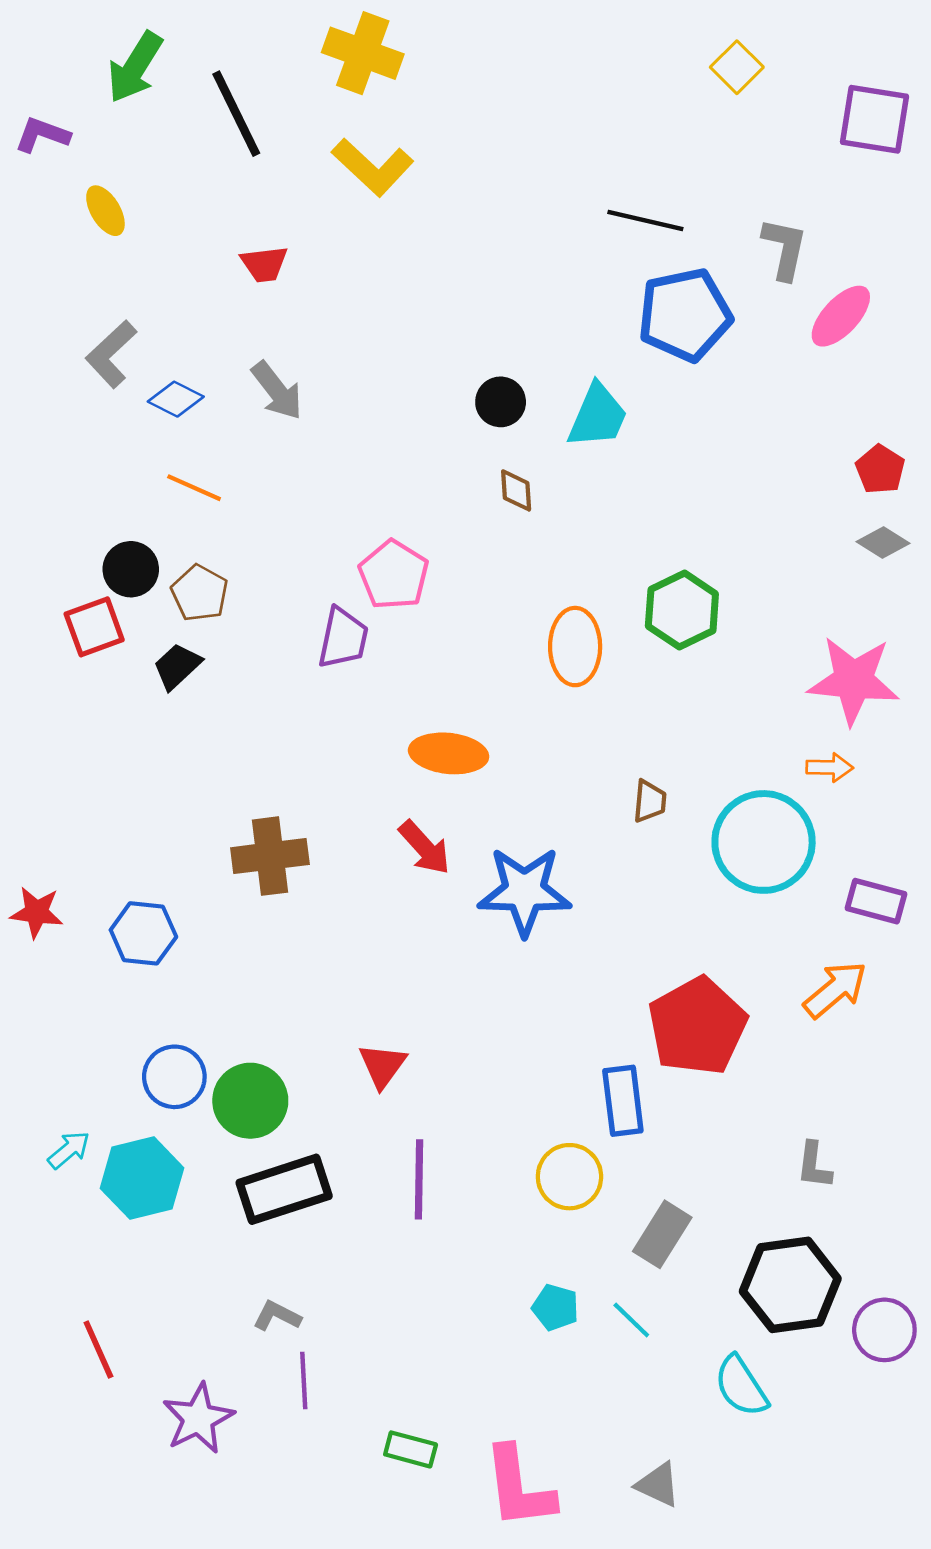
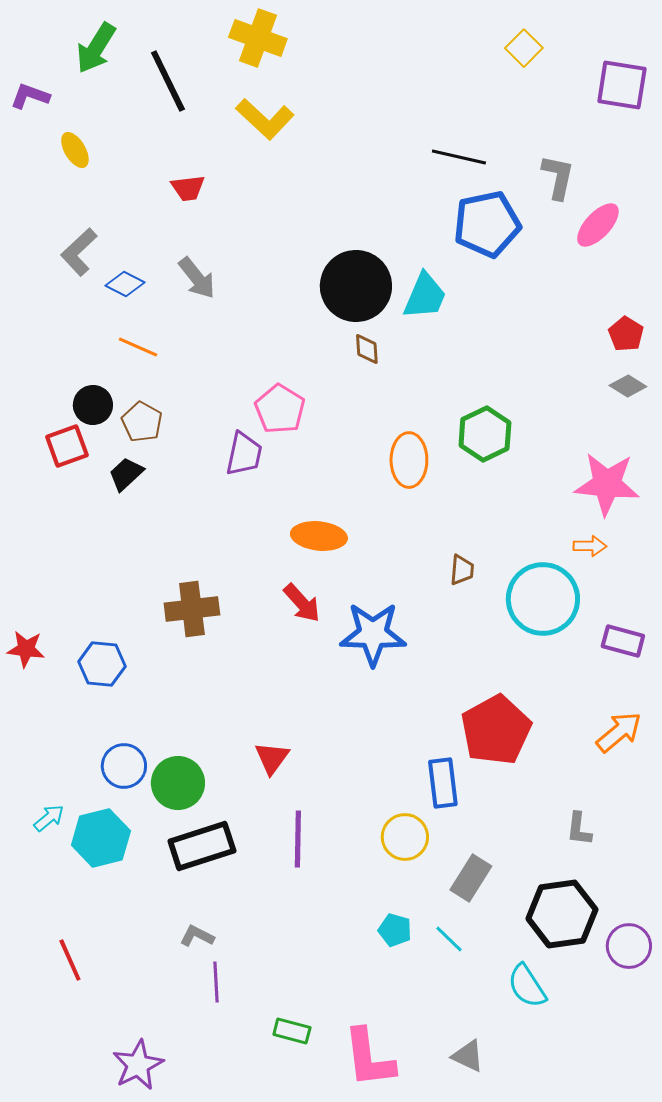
black circle: (501, 402) -> (356, 286), size x2.0
orange arrow: (835, 990) -> (619, 732), moved
purple star: (198, 1418) -> (138, 1065), moved

